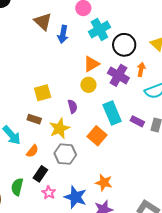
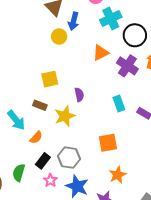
yellow circle: (88, 85) -> (59, 36), moved
cyan rectangle: (112, 113) -> (119, 103), size x0.7
orange square: (97, 136) -> (108, 143), moved, turned 36
gray hexagon: (65, 154) -> (69, 158), moved
orange star: (104, 183) -> (118, 175), moved, turned 30

